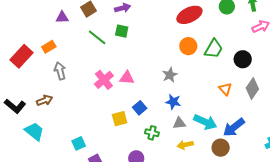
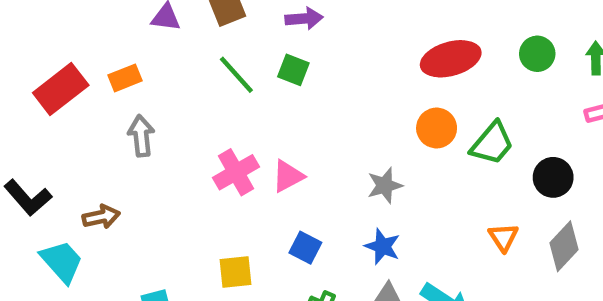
pink triangle: (127, 78) -> (288, 176), turned -42
brown arrow: (45, 100) -> (101, 217), moved
blue square: (140, 108) -> (305, 248), turned -32
yellow square: (120, 119) -> (236, 272), moved

